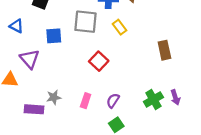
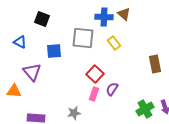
gray star: (54, 97) -> (74, 113), moved
pink rectangle: (86, 101) -> (94, 94), moved
purple semicircle: (113, 101) -> (112, 89), moved

